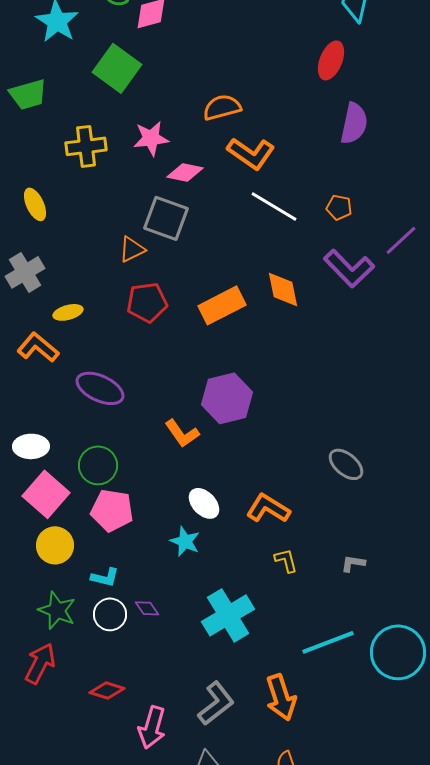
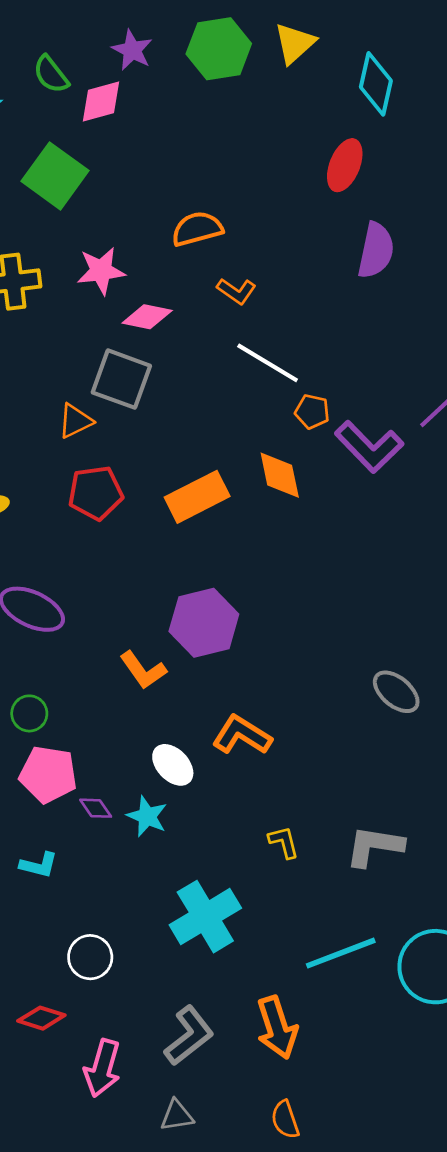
orange L-shape: (251, 153) -> (236, 291), size x0.6
orange pentagon: (339, 207) -> (312, 412), moved
gray ellipse: (346, 464) -> (396, 692), moved
green circle: (98, 465) -> (29, 713), size x0.7
orange L-shape: (268, 508) -> (242, 735), moved
gray L-shape: (353, 563) -> (375, 846), size x1.8
purple diamond: (147, 608) -> (96, 808), moved
white circle: (110, 614) -> (90, 957), moved

